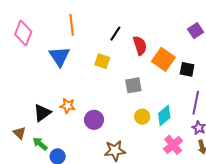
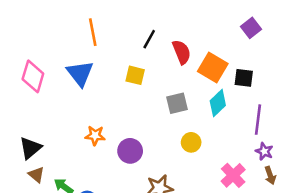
pink diamond: (23, 33) -> (33, 76), moved
black triangle: (42, 113) -> (30, 148), moved
cyan diamond: (164, 115) -> (218, 103), moved

